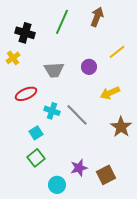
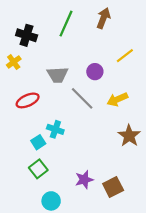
cyan cross: (52, 111) -> (55, 129), moved
gray line: (77, 115) -> (82, 98), moved
cyan circle: (57, 185) -> (51, 201), moved

